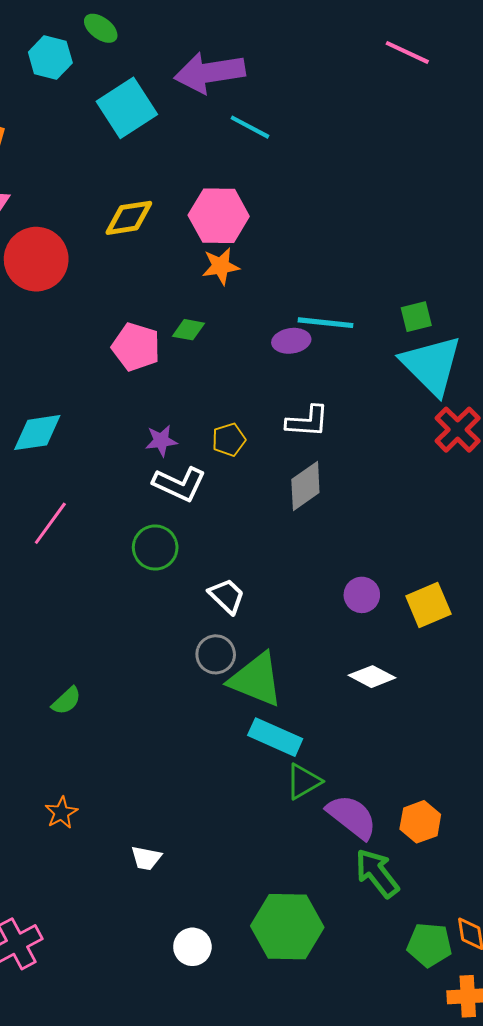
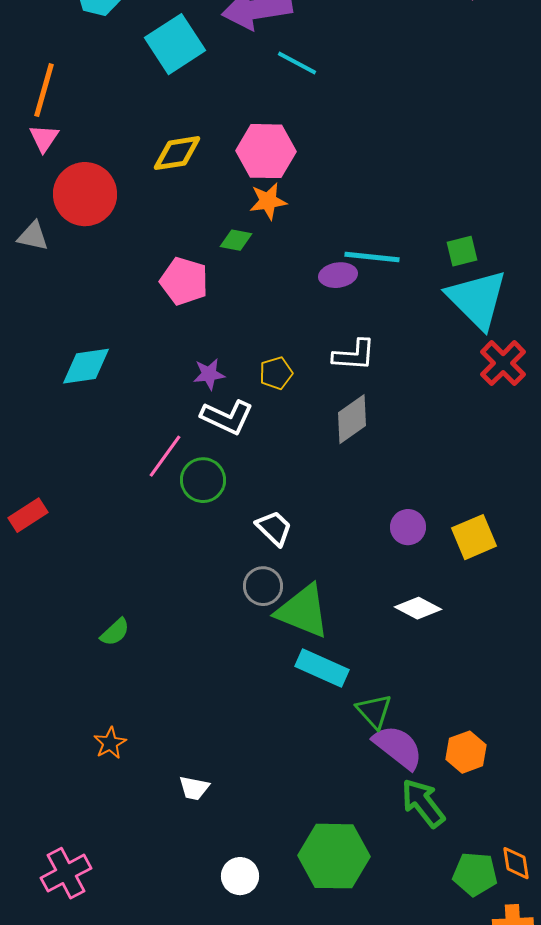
green diamond: (188, 330) -> (236, 240), moved
pink line: (50, 523) -> (165, 456), moved
green triangle: (303, 781) -> (374, 711), moved, turned -42

